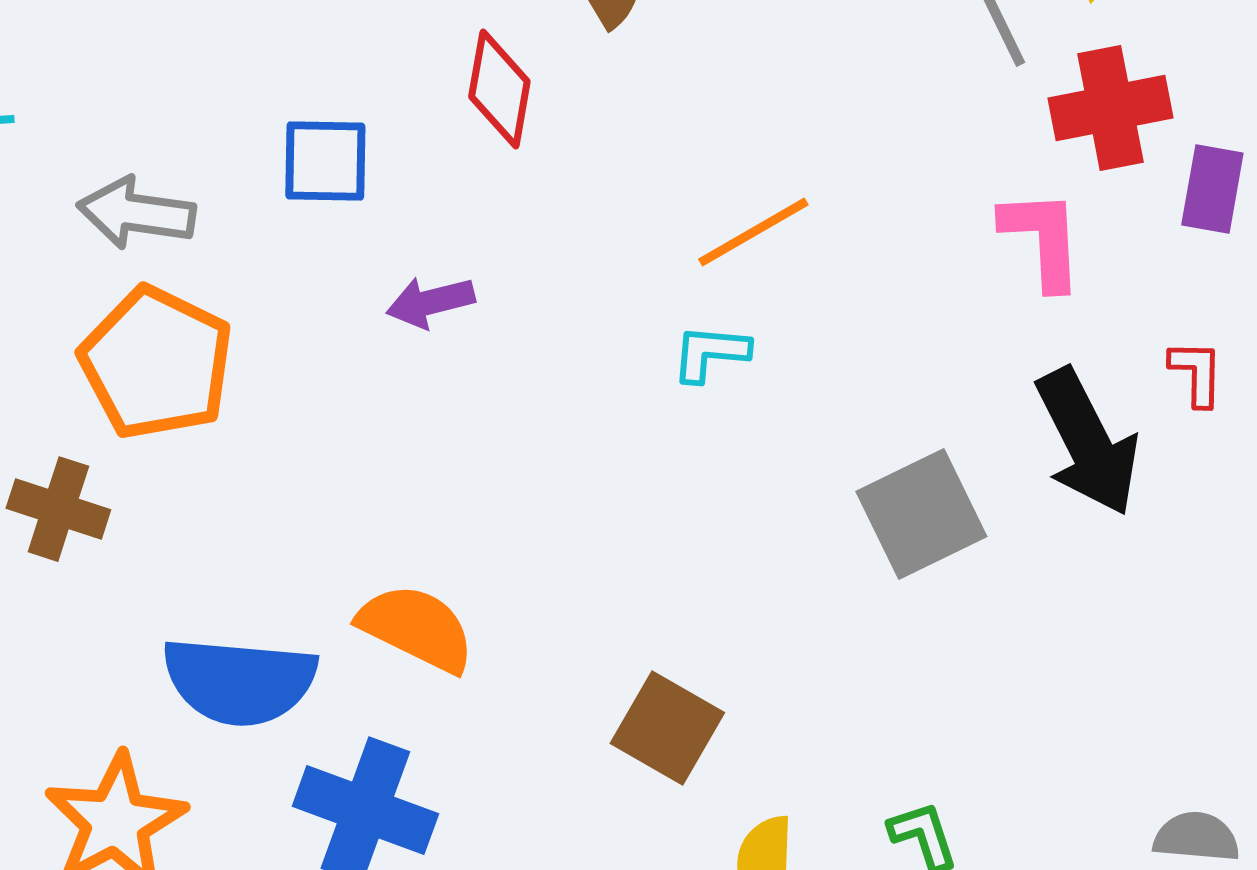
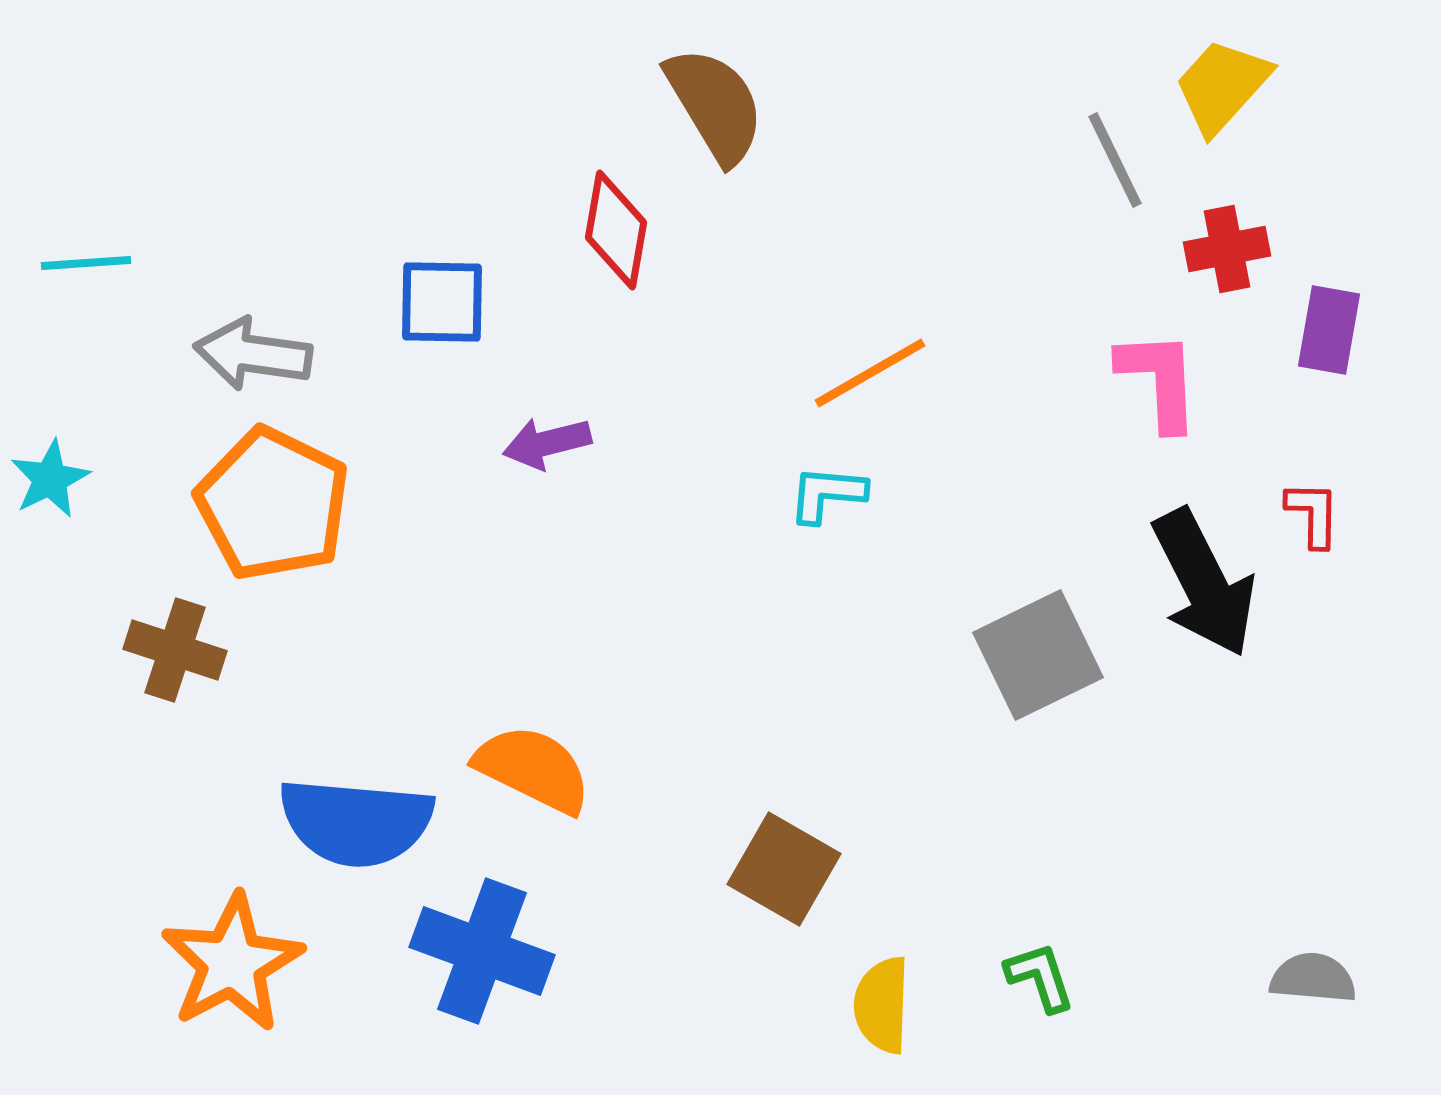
red cross: (1110, 108) -> (1227, 249), size x0.7

